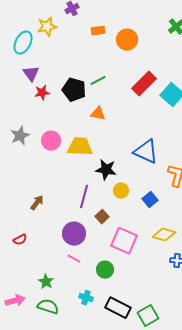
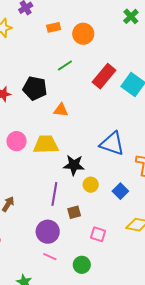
green line: (98, 81) -> (65, 65), moved
brown square: (102, 217) -> (74, 212), turned 32
pink square: (124, 241) -> (98, 234), size x0.6

